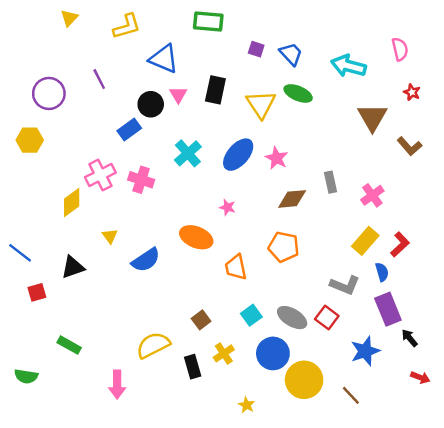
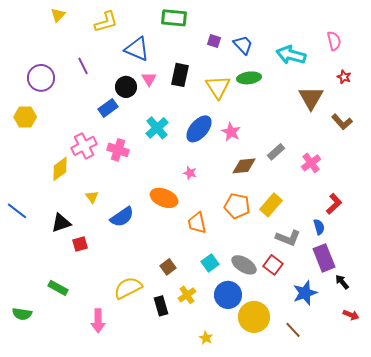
green ellipse: (298, 93) -> (249, 78), turned -30
gray rectangle: (330, 182) -> (276, 152), turned 60
yellow rectangle: (365, 241) -> (271, 205), moved
red square: (37, 292) -> (80, 244), moved

